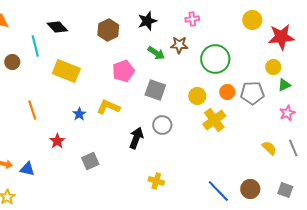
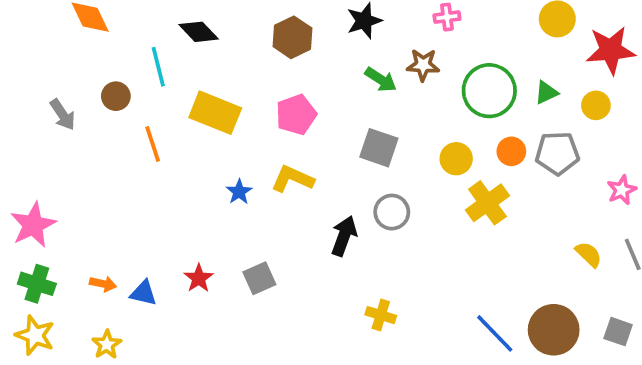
pink pentagon: (123, 71) -> (296, 115), moved
green triangle: (284, 85) -> (546, 92), moved
orange line: (32, 110) -> (153, 144), moved
red star: (57, 141) -> (199, 278), moved
brown circle: (250, 189) -> (554, 330), size x1.4

